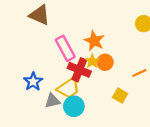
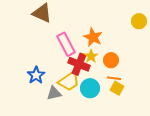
orange circle: (105, 62) -> (111, 60), moved
orange line: (139, 73) -> (114, 78), moved, turned 32
cyan circle: (74, 106) -> (90, 88), moved

